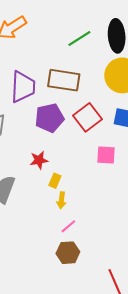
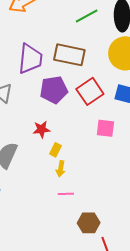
pink line: (68, 226) -> (66, 194), turned 35
brown hexagon: (68, 253) -> (89, 223), moved

